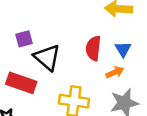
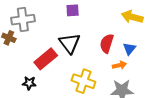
purple square: (24, 39) -> (73, 10), moved
red rectangle: (21, 83) -> (46, 59), turned -70

